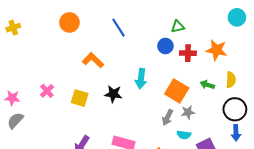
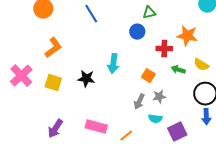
red cross: (188, 53) -> (164, 49), moved
orange L-shape: (93, 60) -> (53, 48), moved, turned 100
yellow semicircle: (231, 80) -> (201, 65), turned 119
pink cross: (47, 91) -> (21, 76), size x1.6
orange square: (177, 91) -> (148, 76), size x0.6

